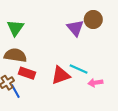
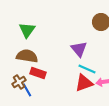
purple triangle: (75, 28) -> (79, 49), moved
red triangle: (61, 75) -> (84, 83), moved

